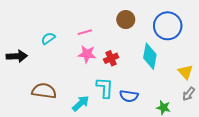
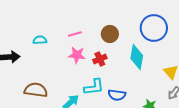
brown circle: (126, 20) -> (110, 34), moved
cyan semicircle: (48, 38) -> (40, 40), turned 32
cyan L-shape: (105, 88) -> (94, 87), turned 80

